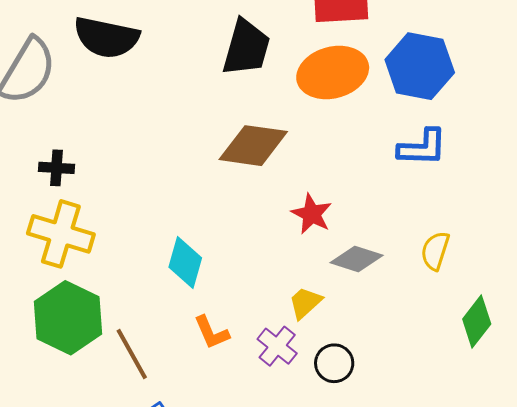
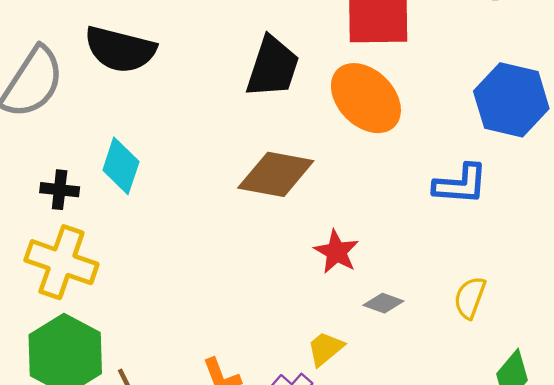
blue hexagon: (420, 66) -> (511, 100), moved
orange ellipse: (333, 72) -> (366, 98), turned 58
gray diamond: (357, 259) -> (383, 303), size x0.7
cyan diamond: (185, 262) -> (121, 166), moved

